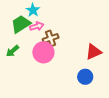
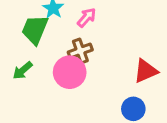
green trapezoid: (21, 24) -> (35, 29), turned -35
pink arrow: (37, 26) -> (87, 18), moved, turned -32

